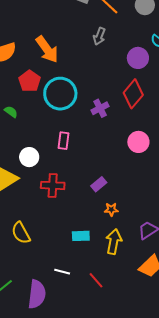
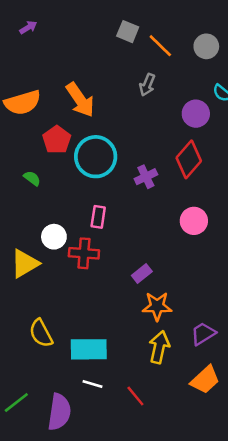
red cross: (53, 185) -> (84, 253), moved
orange star: (111, 209) -> (157, 306), size x1.6
cyan rectangle: (81, 236) -> (89, 349), moved, size x1.6

